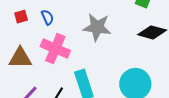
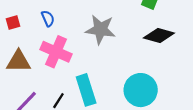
red square: (21, 17) -> (13, 22), moved

